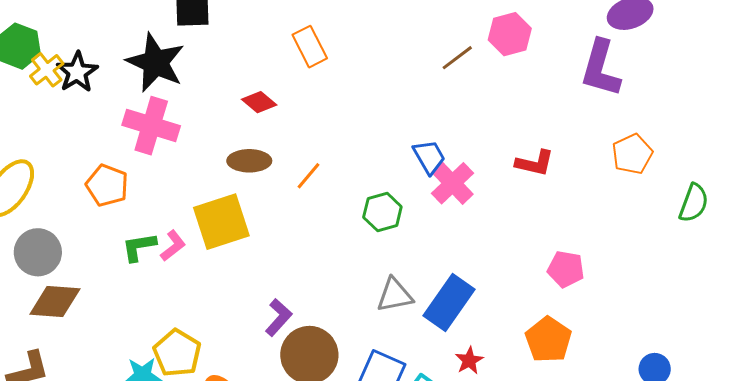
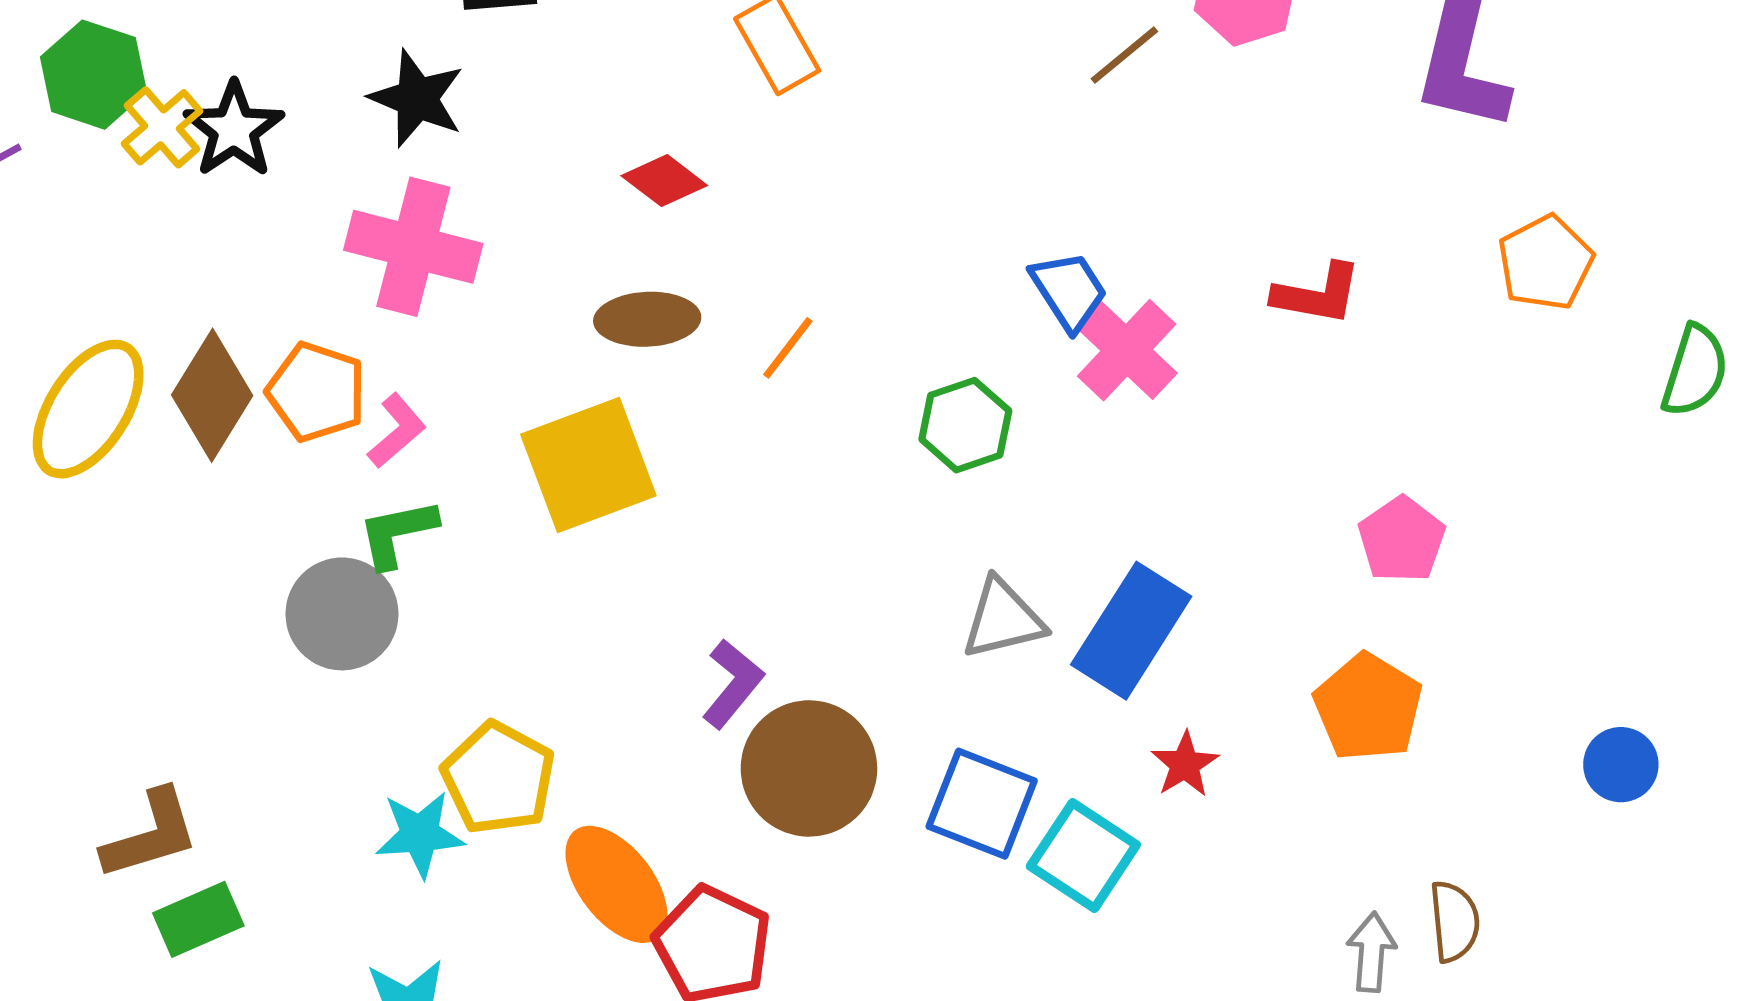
black star: (156, 63) -> (417, 98), size x0.7
pink L-shape: (173, 246) -> (397, 431), moved
gray circle: (38, 252) -> (342, 614), moved
pink pentagon: (566, 269) -> (1402, 540), turned 30
brown diamond: (55, 302) -> (212, 395), moved, turned -60

